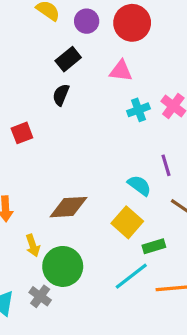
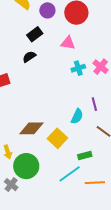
black semicircle: (61, 95) -> (29, 57), turned 32
cyan semicircle: (139, 185) -> (77, 116), turned 77
yellow square: (127, 222) -> (57, 138), moved

